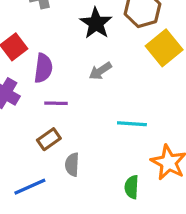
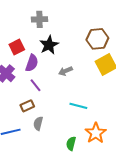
black star: (96, 23) -> (49, 45), moved
purple line: (56, 103) -> (35, 85), turned 40

